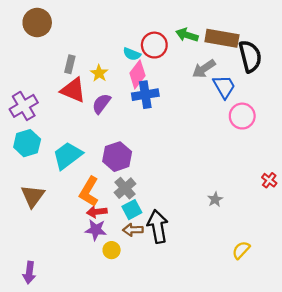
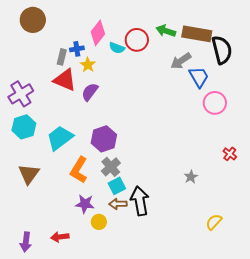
pink diamond: (137, 74) -> (98, 33), moved
blue cross: (145, 95) -> (77, 49), moved, size x0.6
red cross: (269, 180) -> (230, 154), moved
red arrow: (97, 212) -> (60, 237), moved

